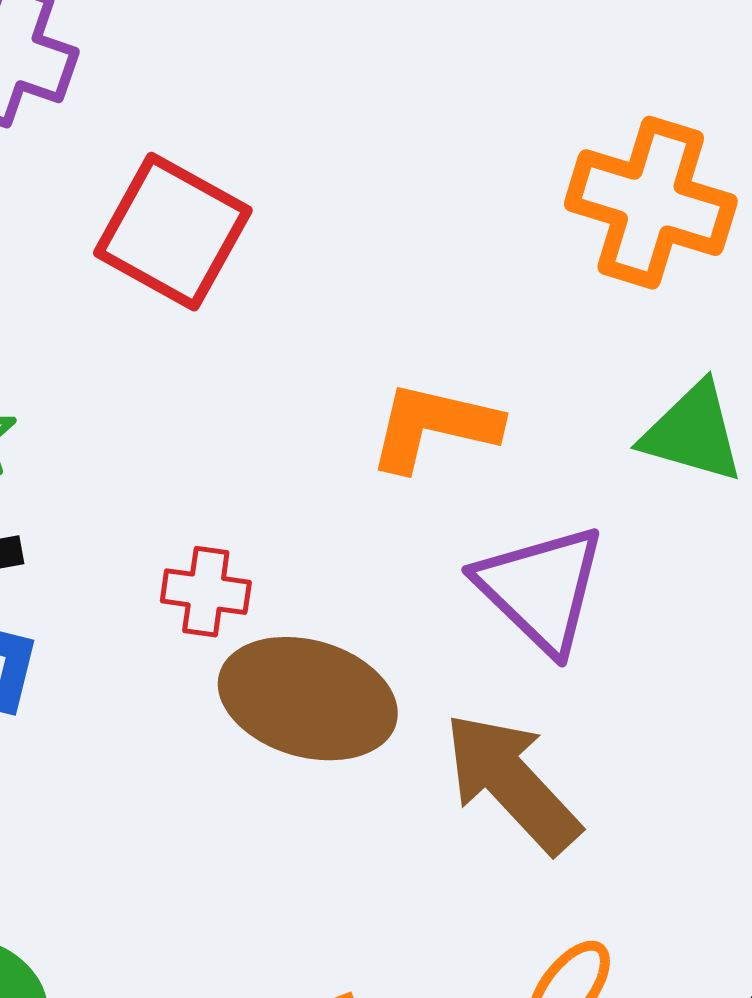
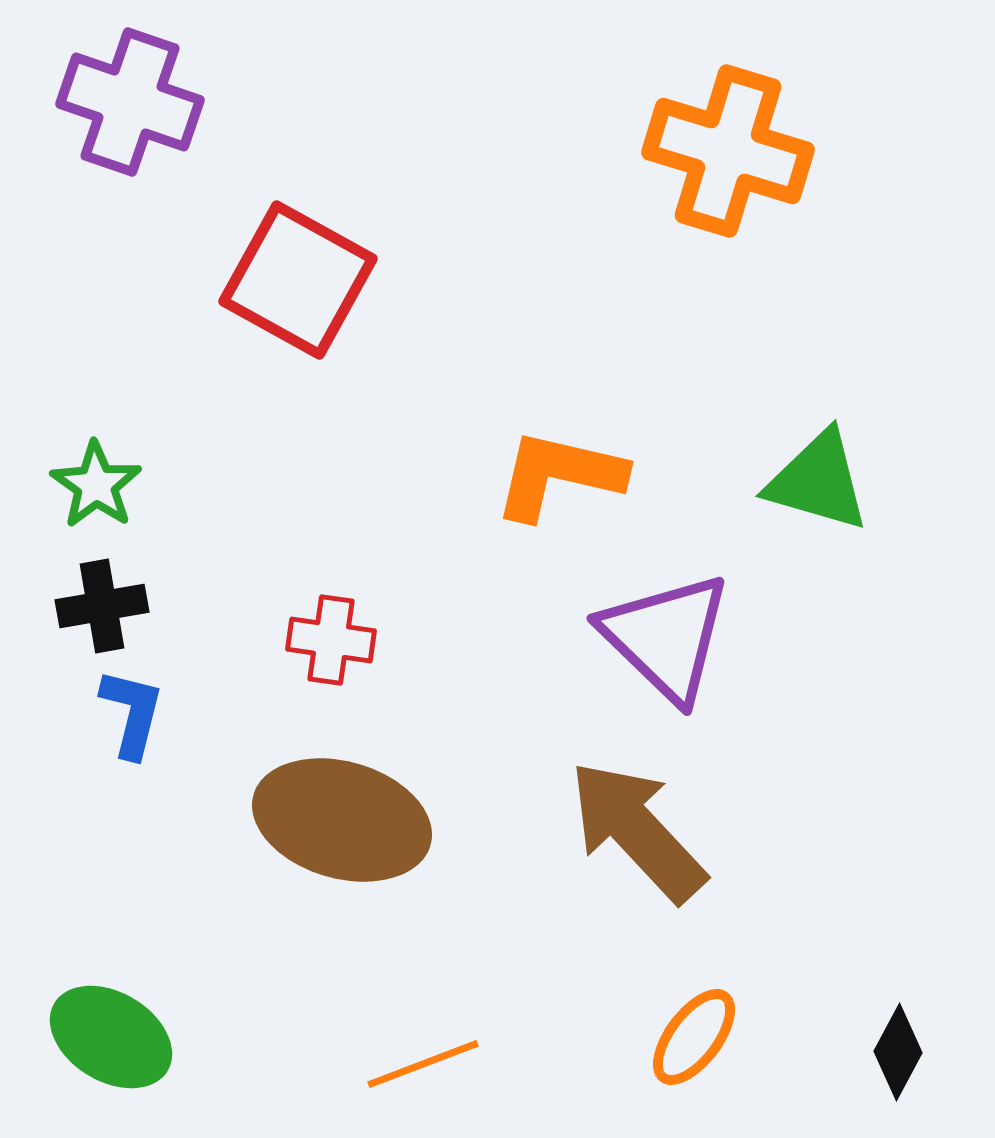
orange cross: (651, 203) -> (728, 151), moved
brown ellipse: (308, 699) -> (342, 820), moved

